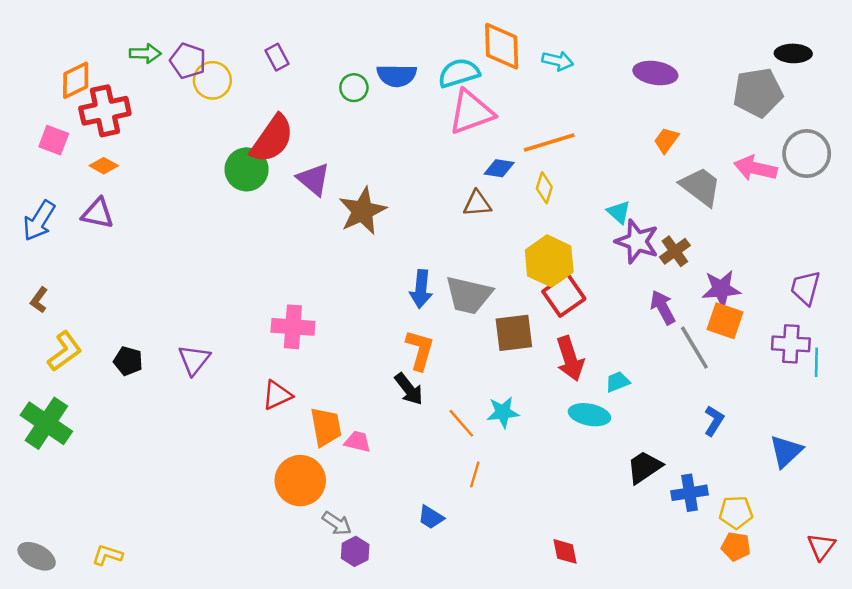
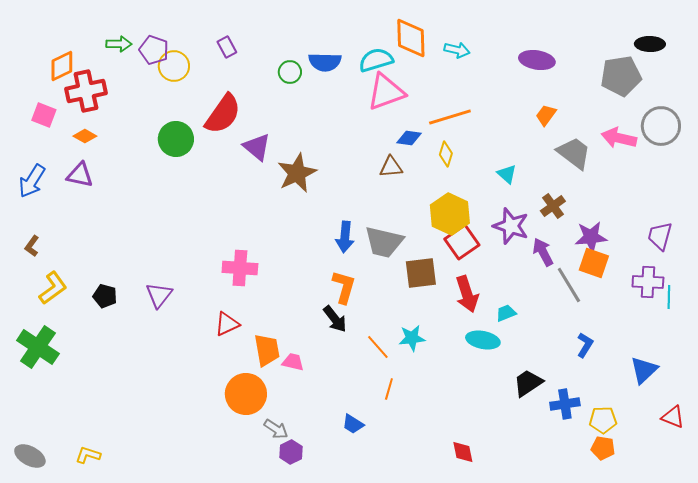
green circle: (247, 169) -> (176, 139), moved
purple star: (637, 241) -> (511, 226), moved
red triangle: (821, 547) -> (673, 417), moved, turned -45

